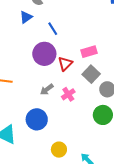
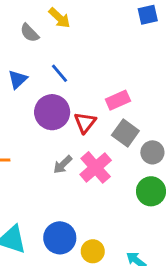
blue triangle: (26, 17) -> (18, 79), moved
pink cross: (68, 94) -> (96, 167), size x1.5
blue circle: (37, 119) -> (60, 238), moved

